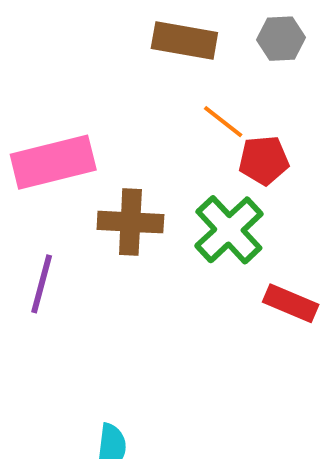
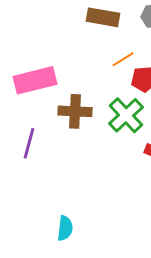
orange line: (223, 122) -> (123, 59), turned -70

